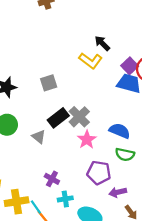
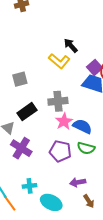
gray cross: (79, 117) -> (58, 101), moved, turned 36
pink star: (87, 140) -> (64, 121), moved
purple pentagon: (99, 173) -> (60, 151), moved
purple cross: (52, 179) -> (21, 148), moved, size x1.5

